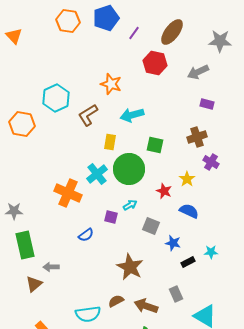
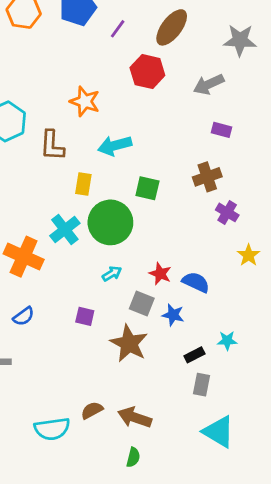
brown L-shape: (88, 115) -> (52, 146), turned -55
yellow star: (187, 179) -> (249, 255), moved
red star: (164, 191) -> (160, 274), moved
purple square: (111, 217) -> (85, 316), moved
blue semicircle: (86, 235) -> (24, 316), moved
blue star: (173, 243) -> (173, 315), moved
brown star: (130, 267) -> (129, 343), moved
gray rectangle: (176, 294) -> (202, 385), moved, turned 35

